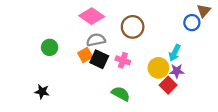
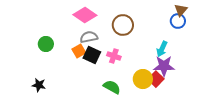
brown triangle: (204, 11) -> (181, 10), moved
yellow circle: (158, 68) -> (143, 79), moved
purple star: (177, 71) -> (164, 66), size x1.5

